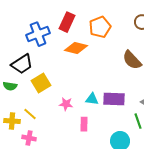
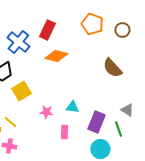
orange pentagon: (100, 27) -> (92, 24), moved, turned -30
blue cross: (38, 34) -> (18, 42), turned -30
purple rectangle: (114, 99) -> (96, 122), moved, turned -70

